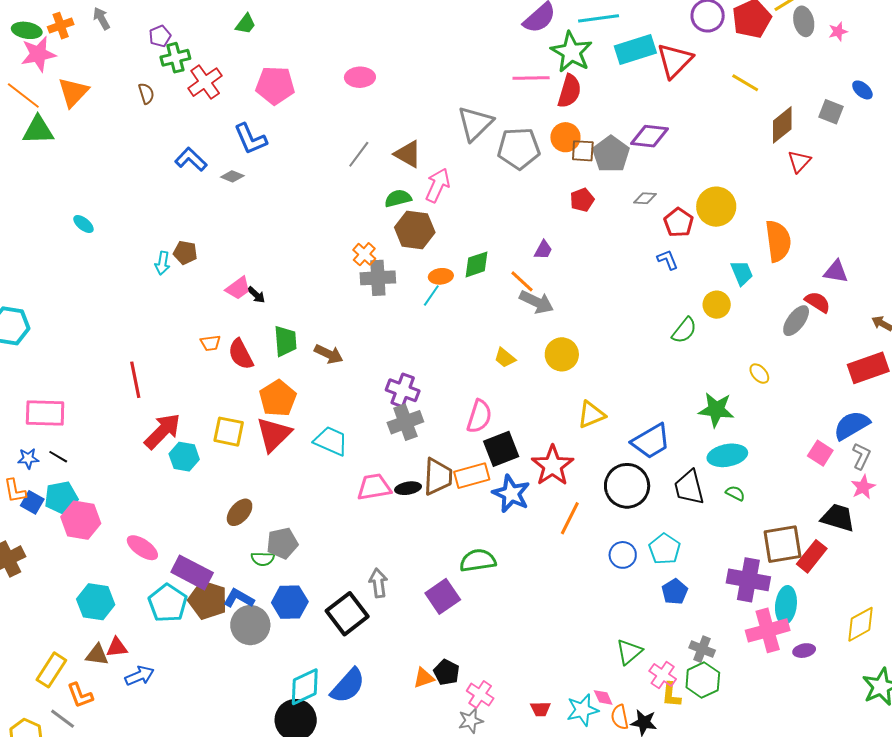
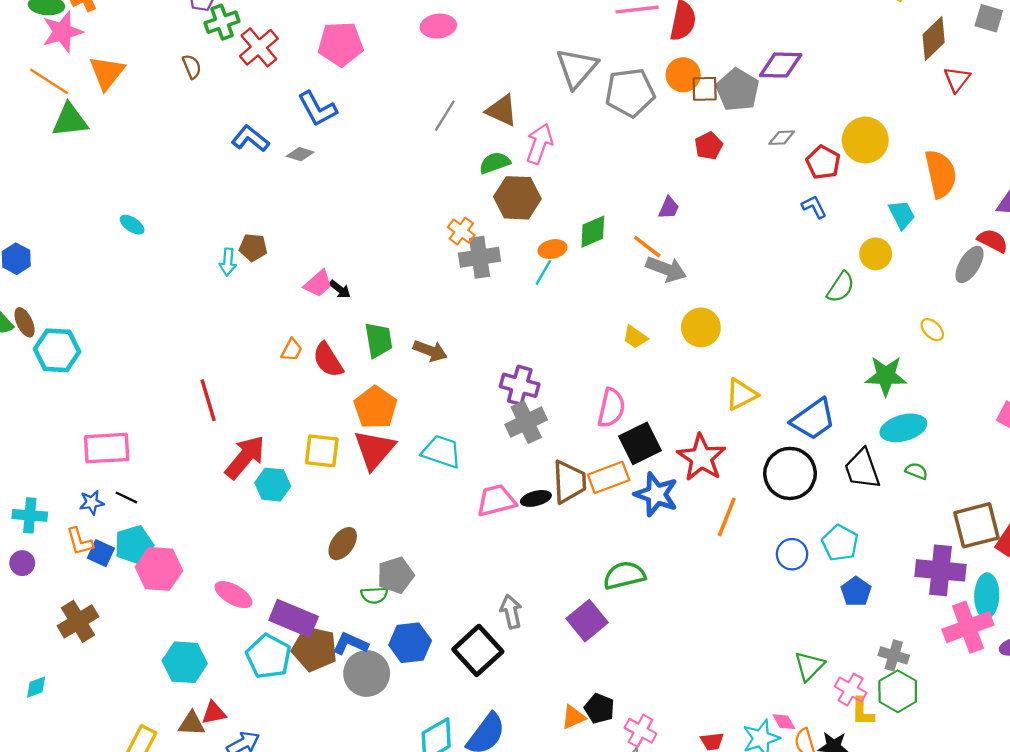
orange trapezoid: (210, 343) -> (292, 350), turned -50

